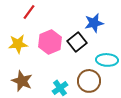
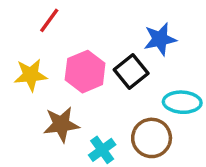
brown star: (22, 81) -> (61, 124), moved, turned -30

